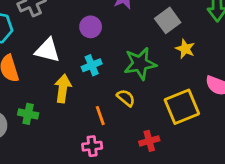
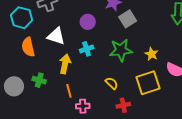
gray square: (168, 20) -> (128, 19), moved
yellow star: (185, 49) -> (152, 54), moved
yellow semicircle: (126, 98) -> (112, 83), moved
orange line: (100, 116) -> (69, 91), moved

